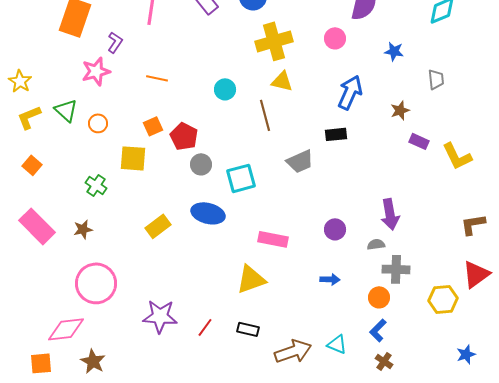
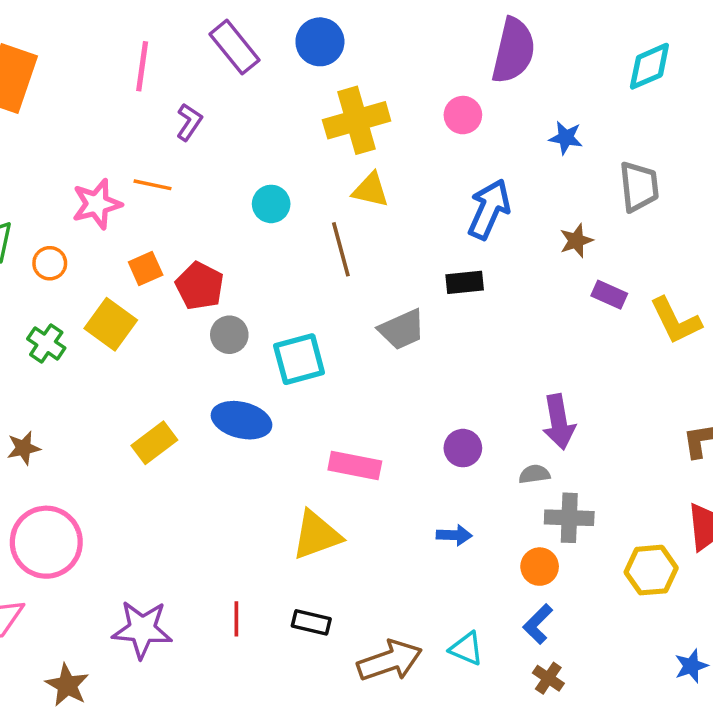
purple L-shape: (115, 42) -> (189, 122), moved
pink star: (96, 71) -> (97, 204), moved
gray trapezoid: (436, 79) -> (639, 187), size x1.4
yellow square: (133, 158) -> (111, 324), turned 32
green cross: (96, 185) -> (46, 343), moved
purple star: (160, 316) -> (142, 629), moved
red line: (205, 327) -> (236, 619), turned -36
brown star: (93, 361) -> (67, 685), moved

